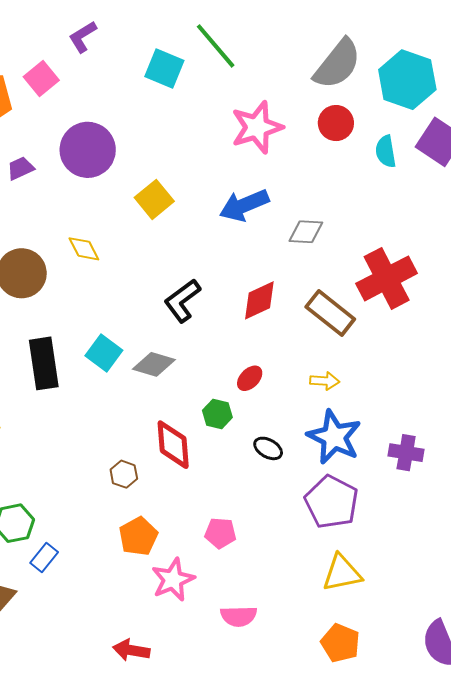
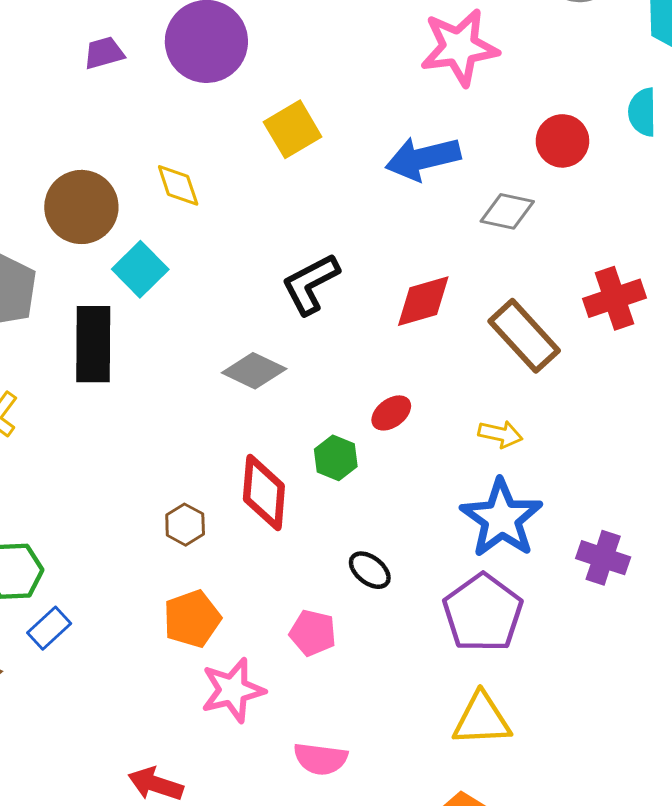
red circle: (336, 123) -> (562, 141), moved
red cross: (387, 278) -> (615, 298), size x0.7
cyan square: (104, 353) -> (140, 269), moved
black ellipse: (268, 448) -> (370, 570), moved

